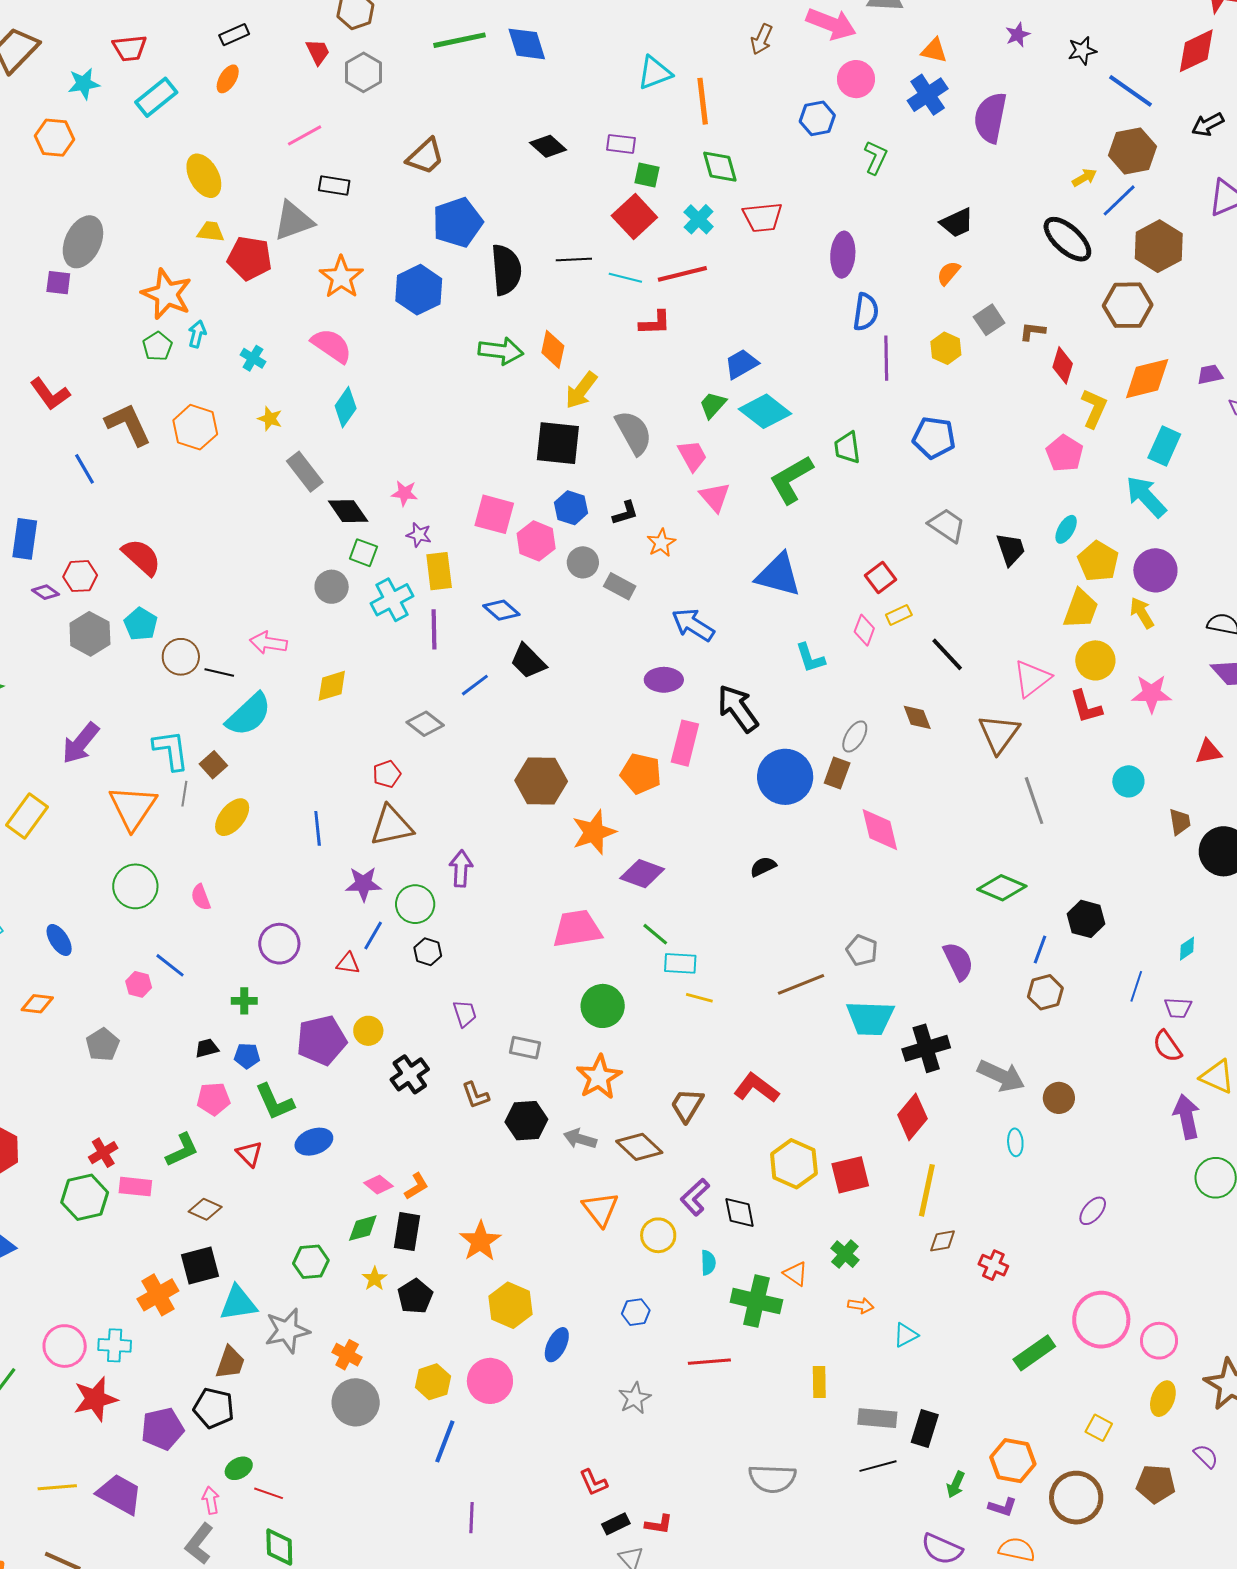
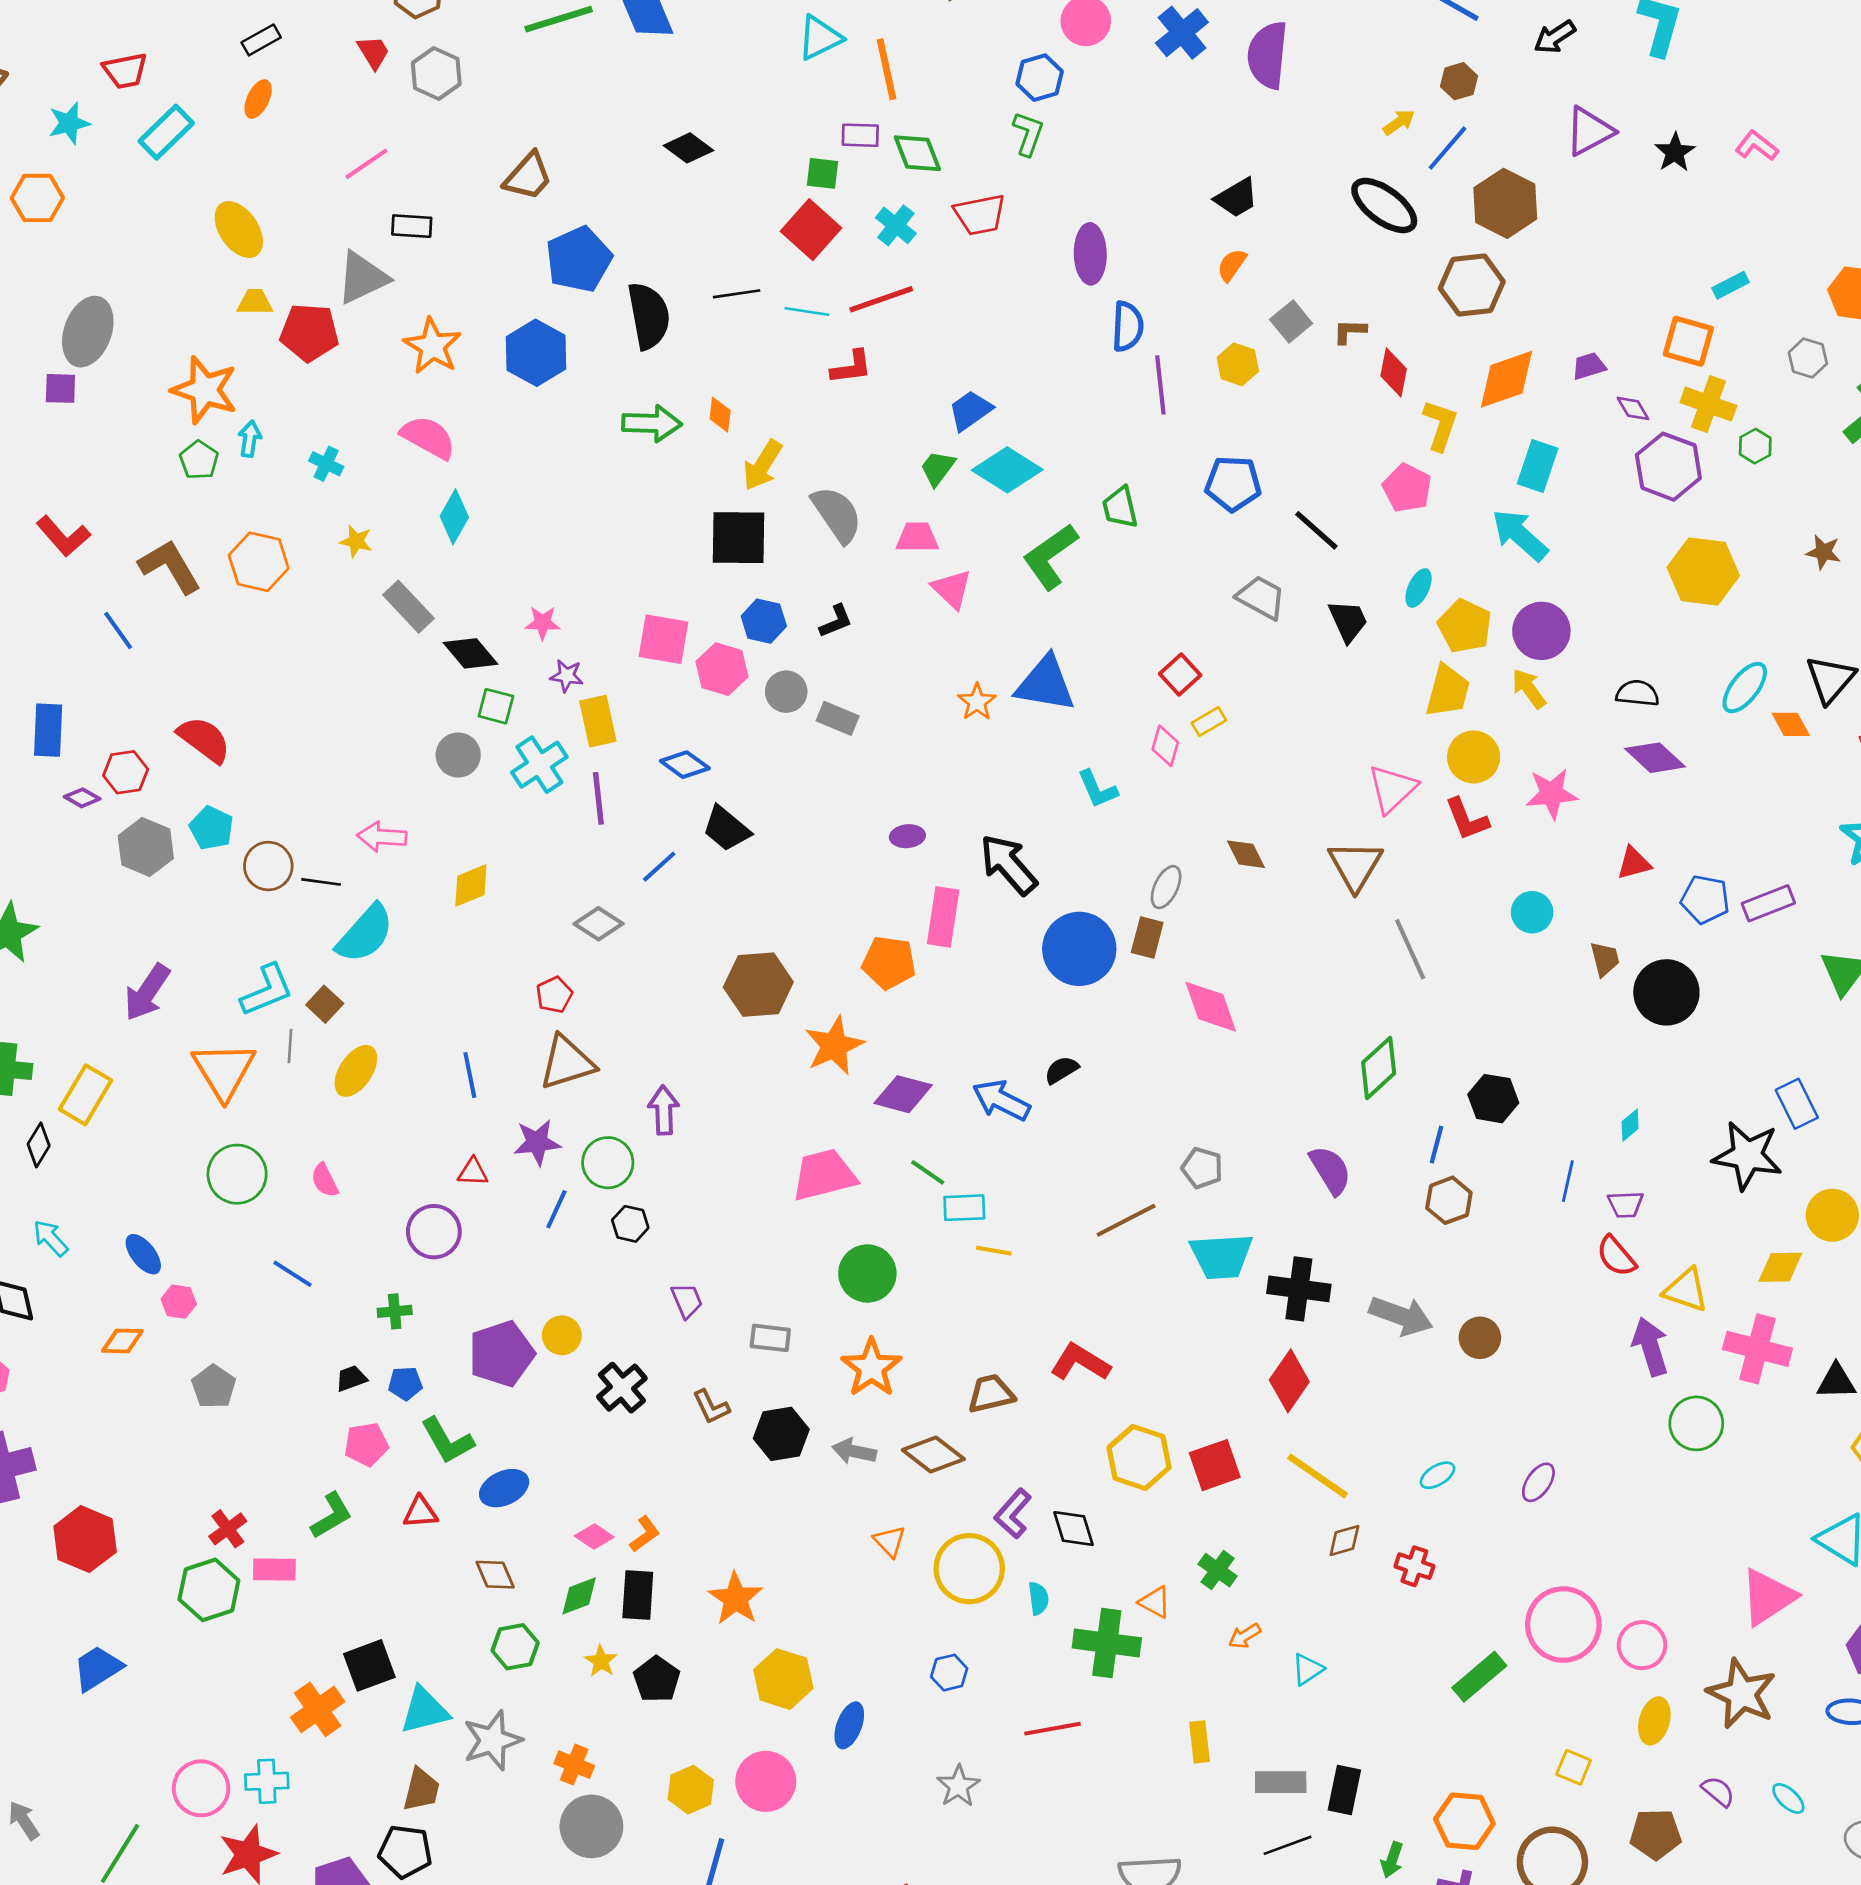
purple rectangle: (621, 144) -> (860, 135), moved
brown hexagon: (1133, 151) -> (1459, 81), size x0.6
green L-shape: (876, 157) -> (1028, 134), moved
orange diamond: (553, 349) -> (720, 415), size x0.7
pink trapezoid: (692, 456) -> (917, 537), turned -56
orange star: (661, 543) -> (977, 702), moved
blue arrow: (693, 625) -> (1001, 1100), moved
black line: (947, 654) -> (1316, 530), moved
purple ellipse: (664, 680) -> (907, 836), size x0.7
cyan L-shape: (171, 750) -> (267, 990), turned 81
green diamond: (1002, 888) -> (1379, 1068), turned -60
red triangle: (348, 963) -> (473, 1172), moved
pink hexagon: (139, 984) -> (179, 1302), moved
black cross: (926, 1048) -> (1299, 1289), turned 30
brown trapezoid: (687, 1105) -> (991, 1394), turned 51
cyan ellipse: (1015, 1142) -> (1437, 1475), moved, turned 68
red triangle: (249, 1154) -> (420, 1512), turned -44
yellow line: (927, 1190) -> (1318, 1476), turned -62
brown diamond: (205, 1209) -> (495, 1575), moved, turned 48
orange triangle: (600, 1209) -> (890, 1541), size x0.7
yellow circle: (658, 1235) -> (969, 1569), size x1.5
orange arrow: (861, 1306) -> (1245, 1636), turned 145

